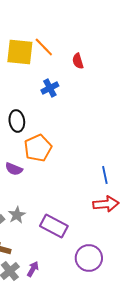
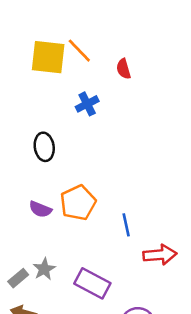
orange pentagon: (38, 148) -> (78, 203), moved
blue line: (105, 175) -> (126, 225), moved

